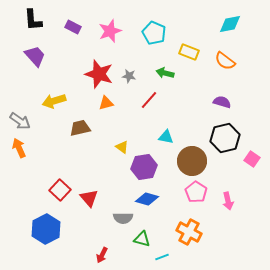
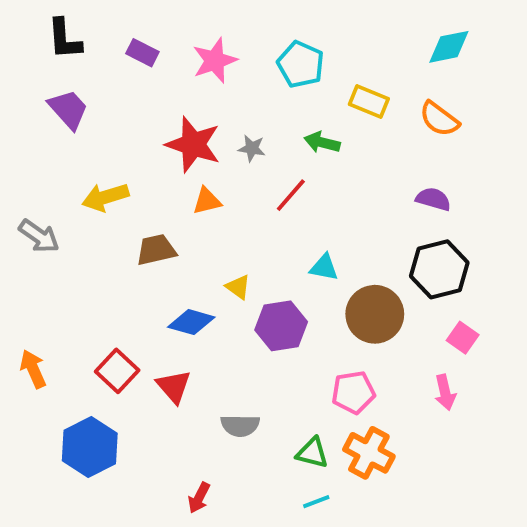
orange arrow: (19, 148) -> (33, 369), moved
pink square: (252, 159) -> (463, 338), moved
pink pentagon: (196, 192) -> (353, 392), moved, turned 30
blue diamond: (147, 199) -> (191, 322), moved
green triangle: (142, 239) -> (312, 453), moved

